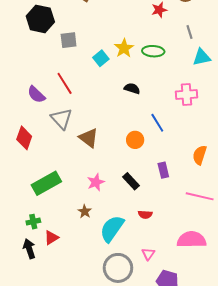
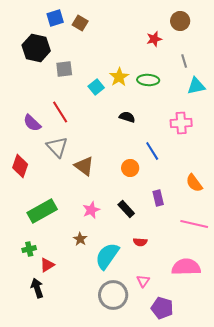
orange semicircle: (200, 155) -> (194, 183), turned -54
black arrow: (29, 249) -> (37, 288), moved

